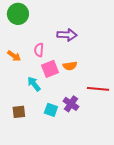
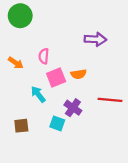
purple arrow: (67, 35) -> (95, 39), moved
purple cross: (71, 104) -> (73, 108), moved

